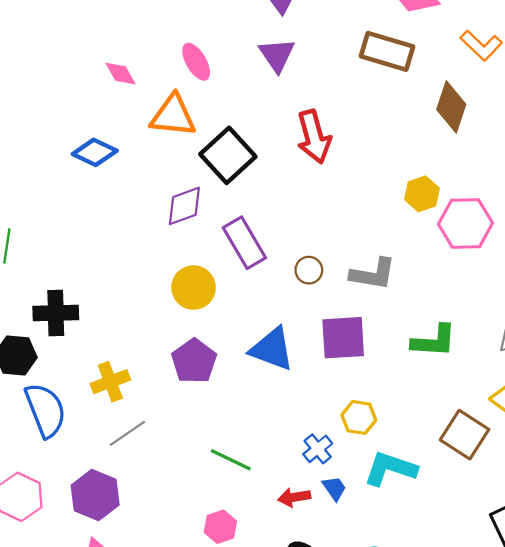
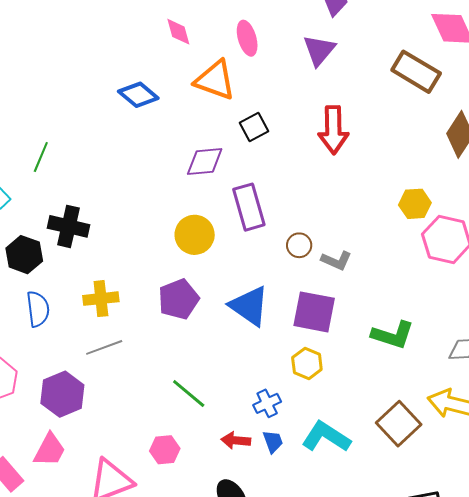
black square: (228, 155) -> (254, 127), size x0.6
gray L-shape: (373, 274) -> (336, 261), moved, size x0.7
blue semicircle: (45, 410) -> (38, 309), size x0.7
yellow hexagon: (359, 417) -> (307, 363), moved

